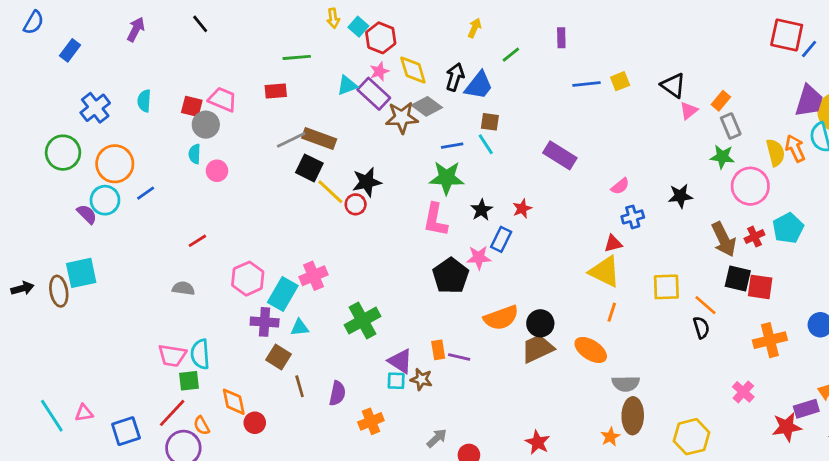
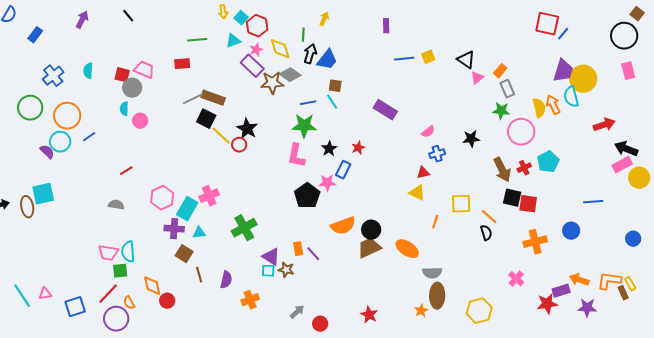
green line: (511, 55) -> (303, 35), moved, turned -48
cyan triangle: (347, 85) -> (233, 41), moved
black star: (367, 182) -> (247, 129), turned -30
yellow triangle: (605, 272) -> (417, 193), size x0.7
orange line: (612, 312) -> (435, 222), moved
purple line: (459, 357) -> (313, 254), turned 35

